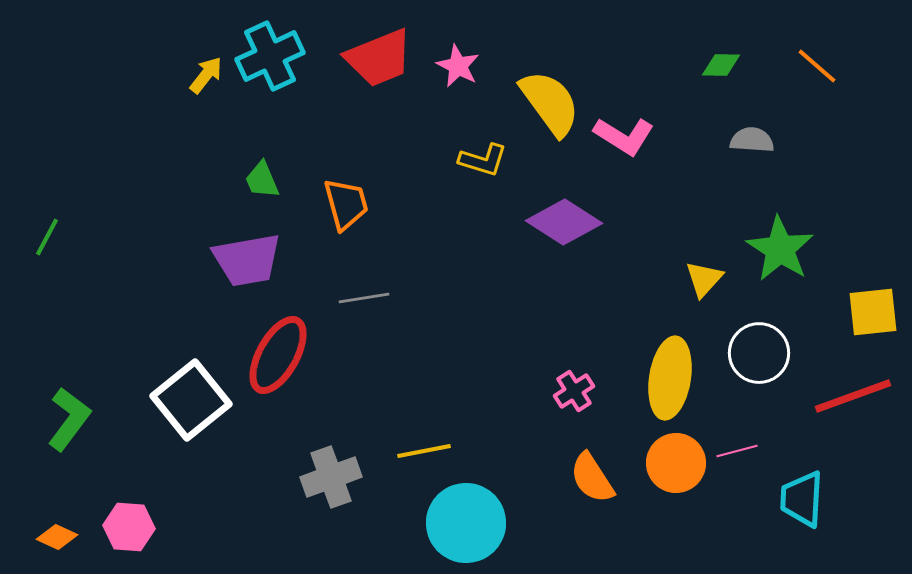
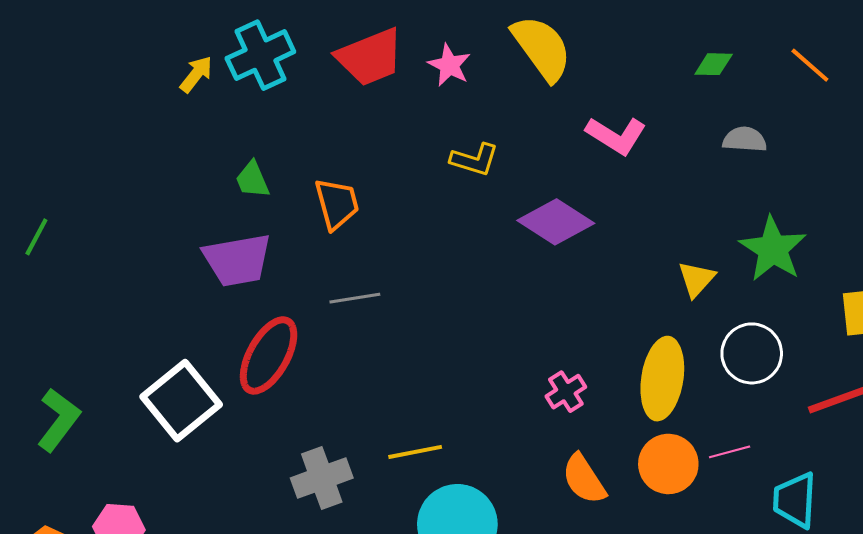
yellow semicircle: (550, 103) -> (542, 48), moved

